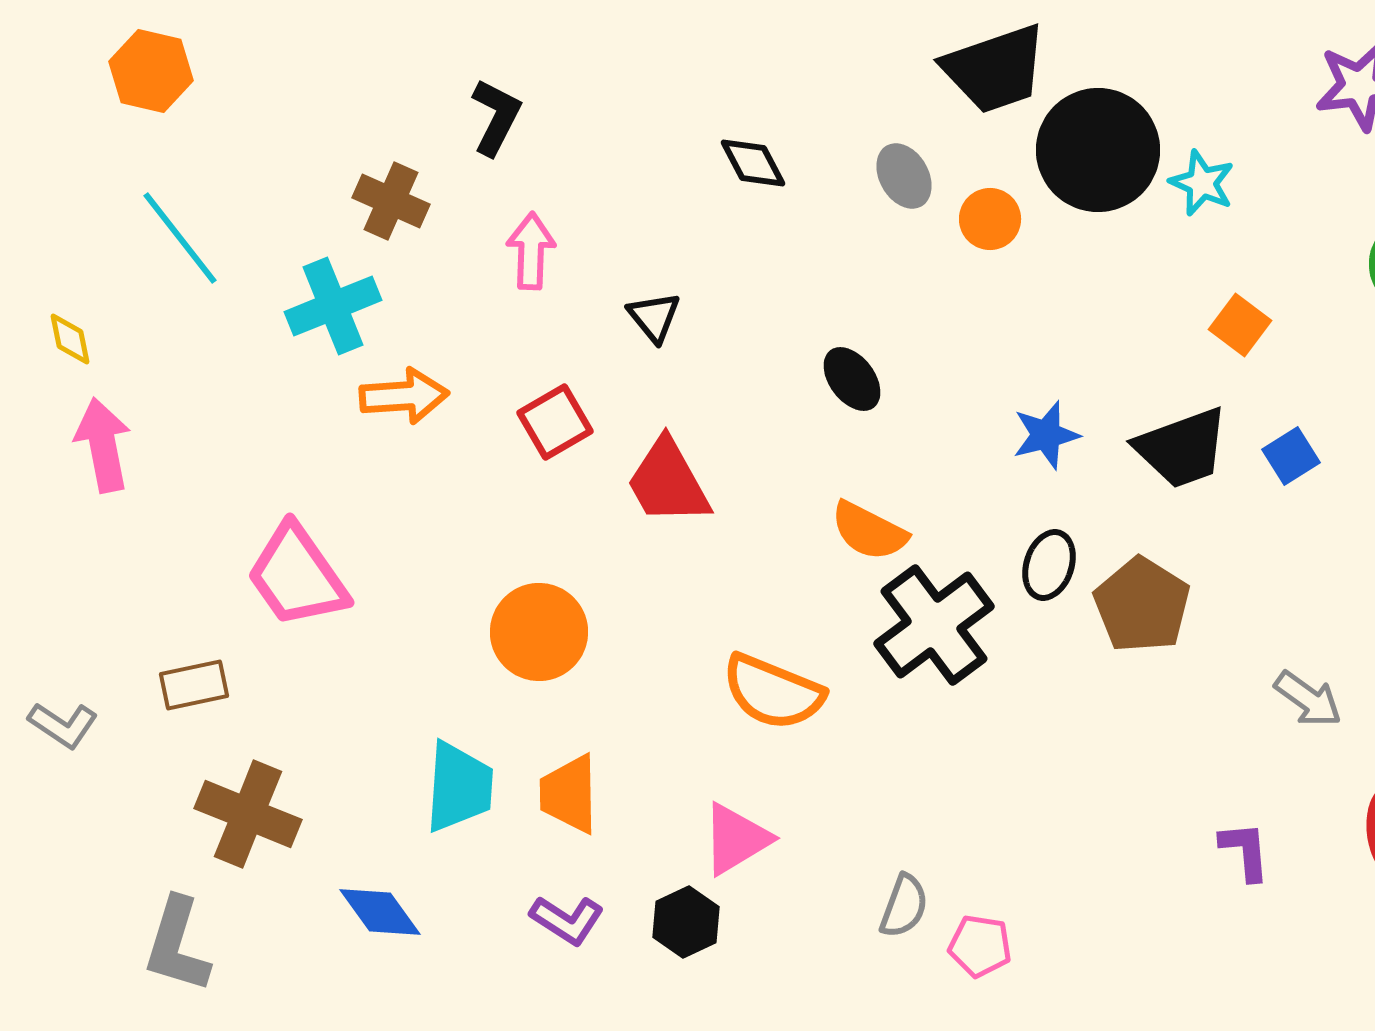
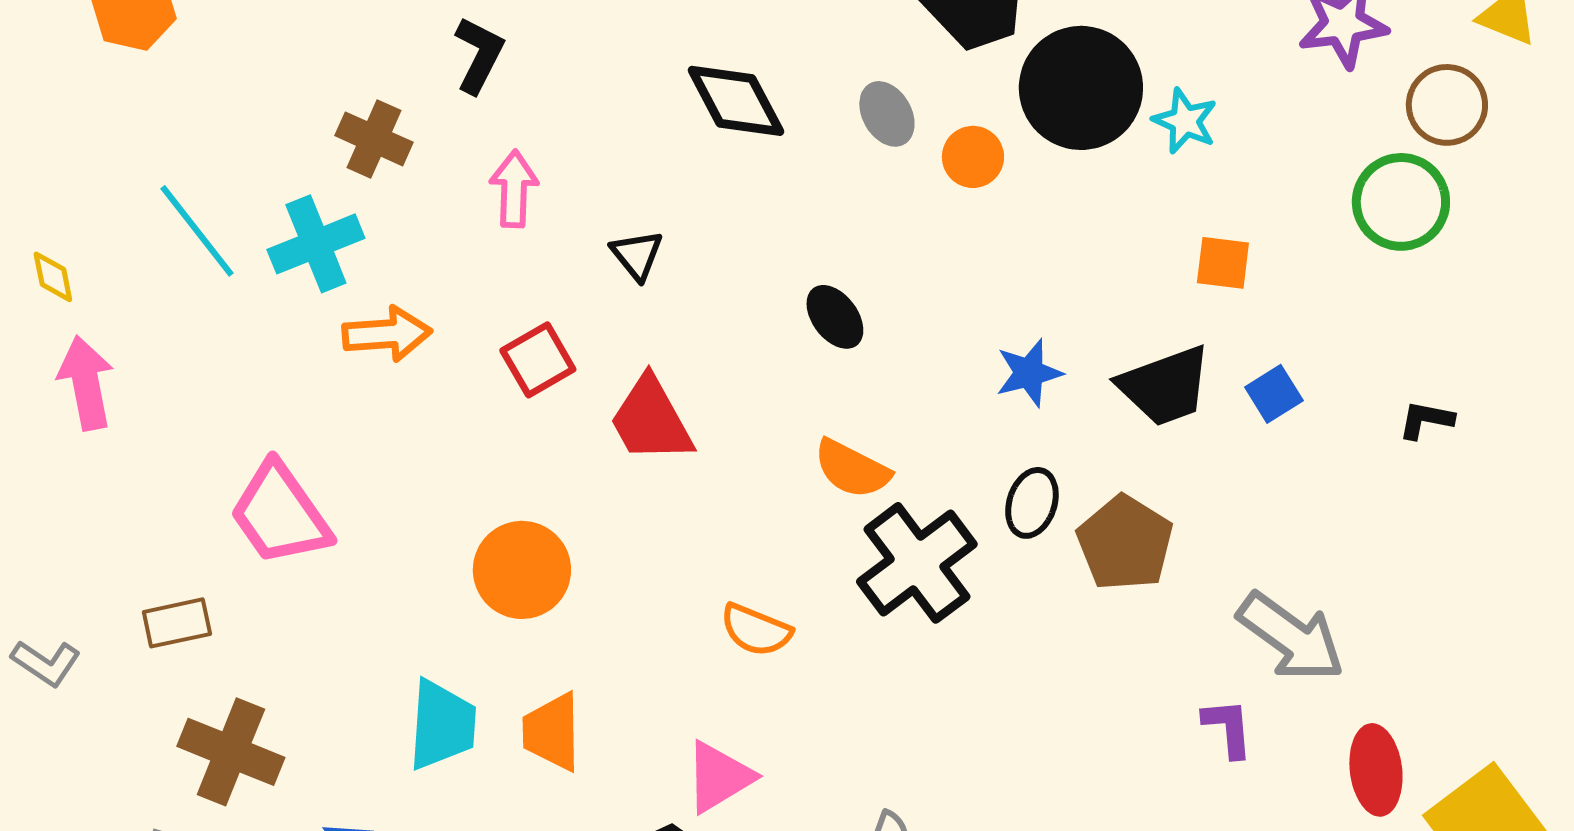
black diamond: (753, 163) -> (736, 101), size x1.5
cyan line: (180, 238) -> (197, 231), moved
orange square: (1240, 325) -> (1223, 263), turned -30
orange semicircle: (773, 692) -> (756, 630), size x0.7
gray arrow: (1308, 699) -> (1291, 637), size x1.6
purple L-shape: (1245, 851) -> (1228, 728), moved

